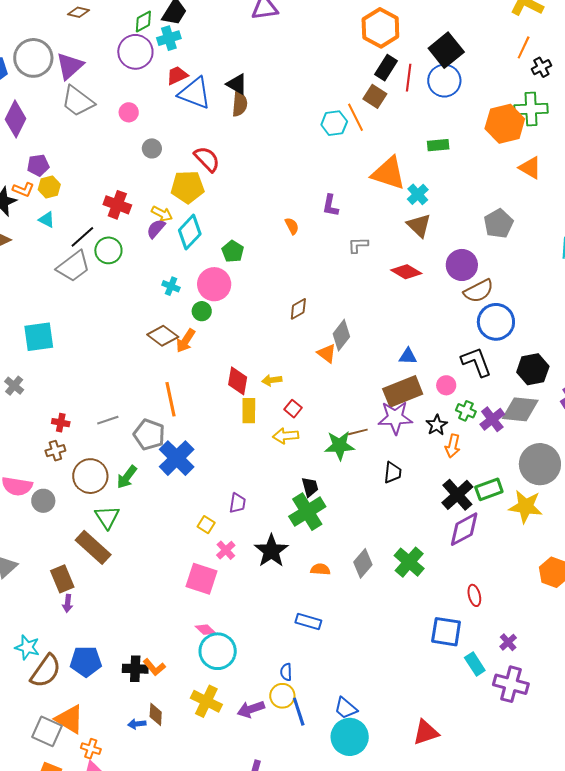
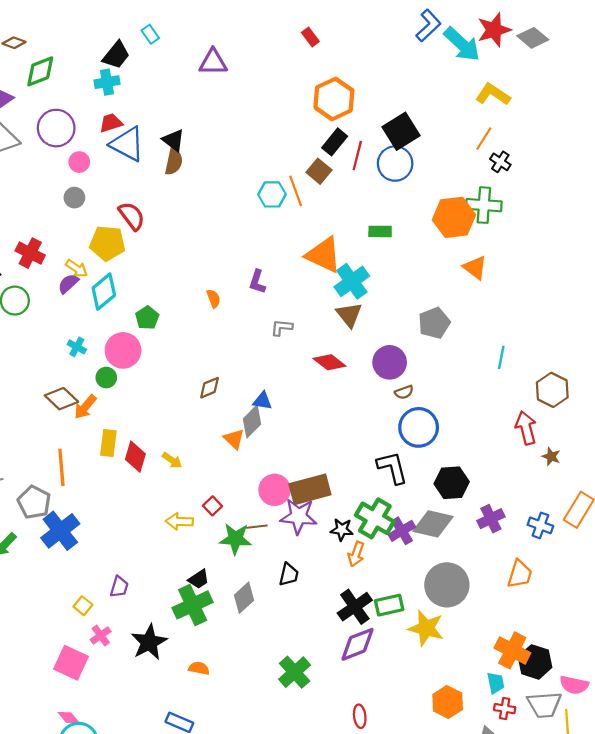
green diamond: (143, 21) -> (40, 71), moved, size x1.4
purple circle: (135, 52) -> (56, 128), moved
black cross: (541, 67) -> (500, 162), turned -36
pink circle: (129, 112) -> (79, 162), moved
cyan cross: (418, 194) -> (352, 281), size x1.5
brown semicircle: (479, 291) -> (404, 392), size x0.6
blue triangle: (408, 356) -> (262, 401), moved
yellow arrow: (272, 380) -> (172, 460), turned -144
pink circle: (446, 385) -> (275, 490), moved, size x1.5
red square: (293, 409) -> (212, 506), moved
yellow rectangle: (249, 411) -> (108, 443), moved
green cross: (466, 411) -> (375, 518), size x1.8
black star: (437, 425) -> (342, 530), turned 30
black trapezoid: (310, 487) -> (199, 579), turned 65
gray diamond: (363, 563) -> (244, 598), moved

